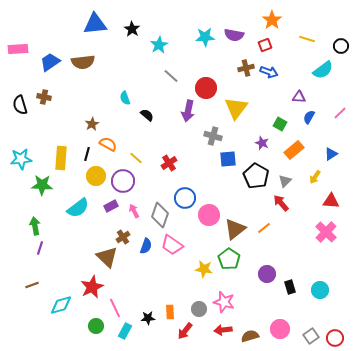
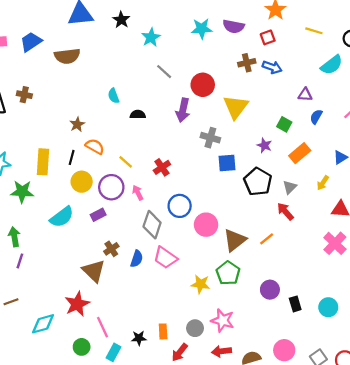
blue trapezoid: (50, 62) -> (31, 42), moved
black semicircle: (147, 115) -> (138, 114), turned -40
pink arrow: (134, 211) -> (138, 193), moved

